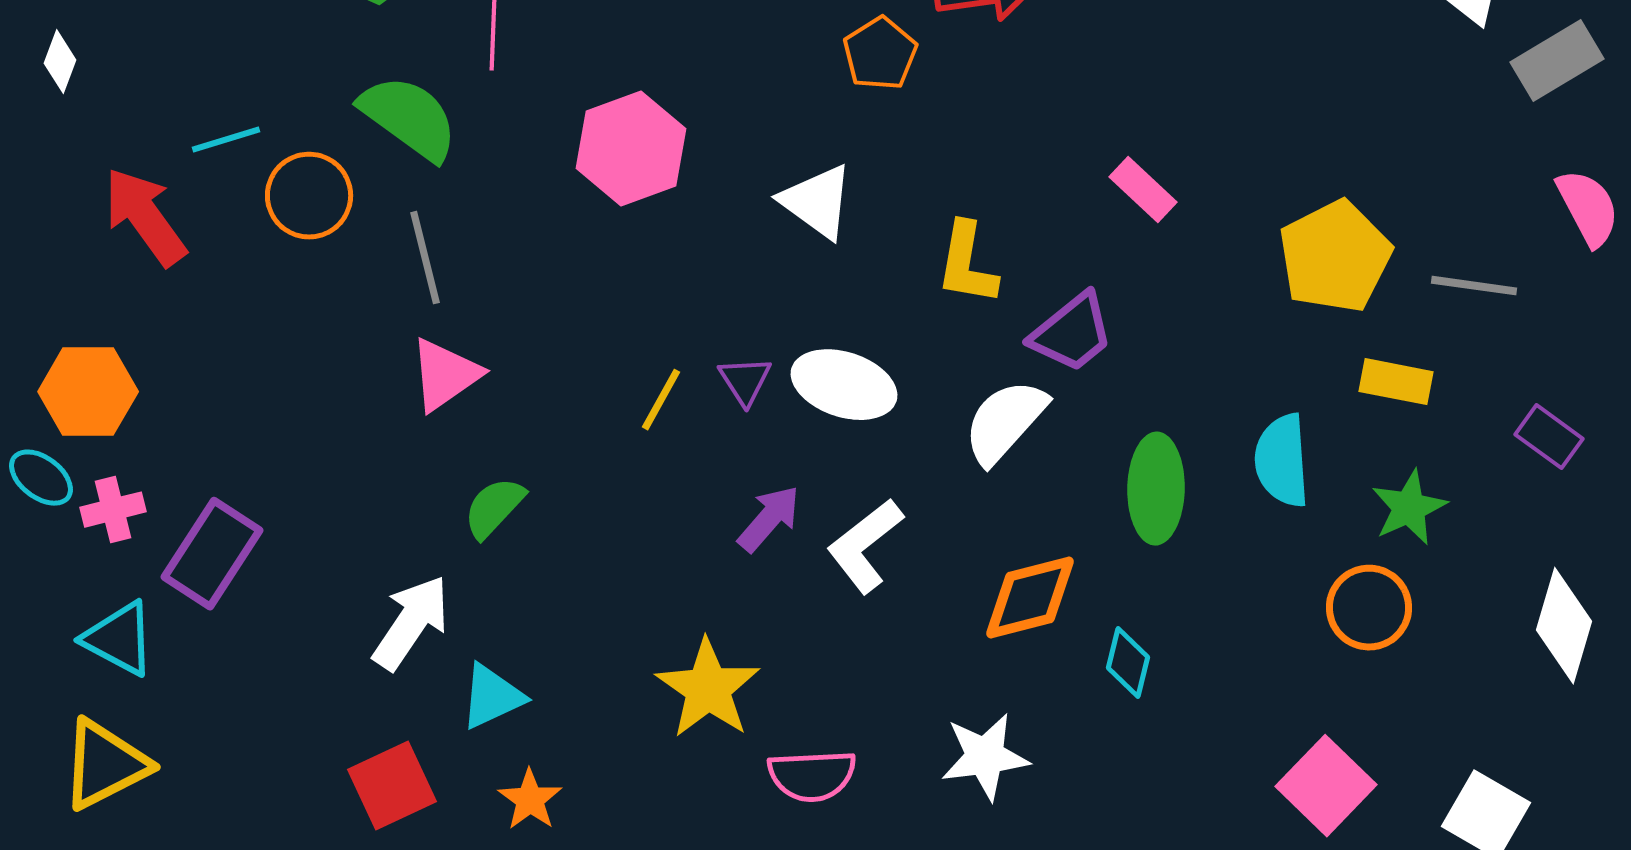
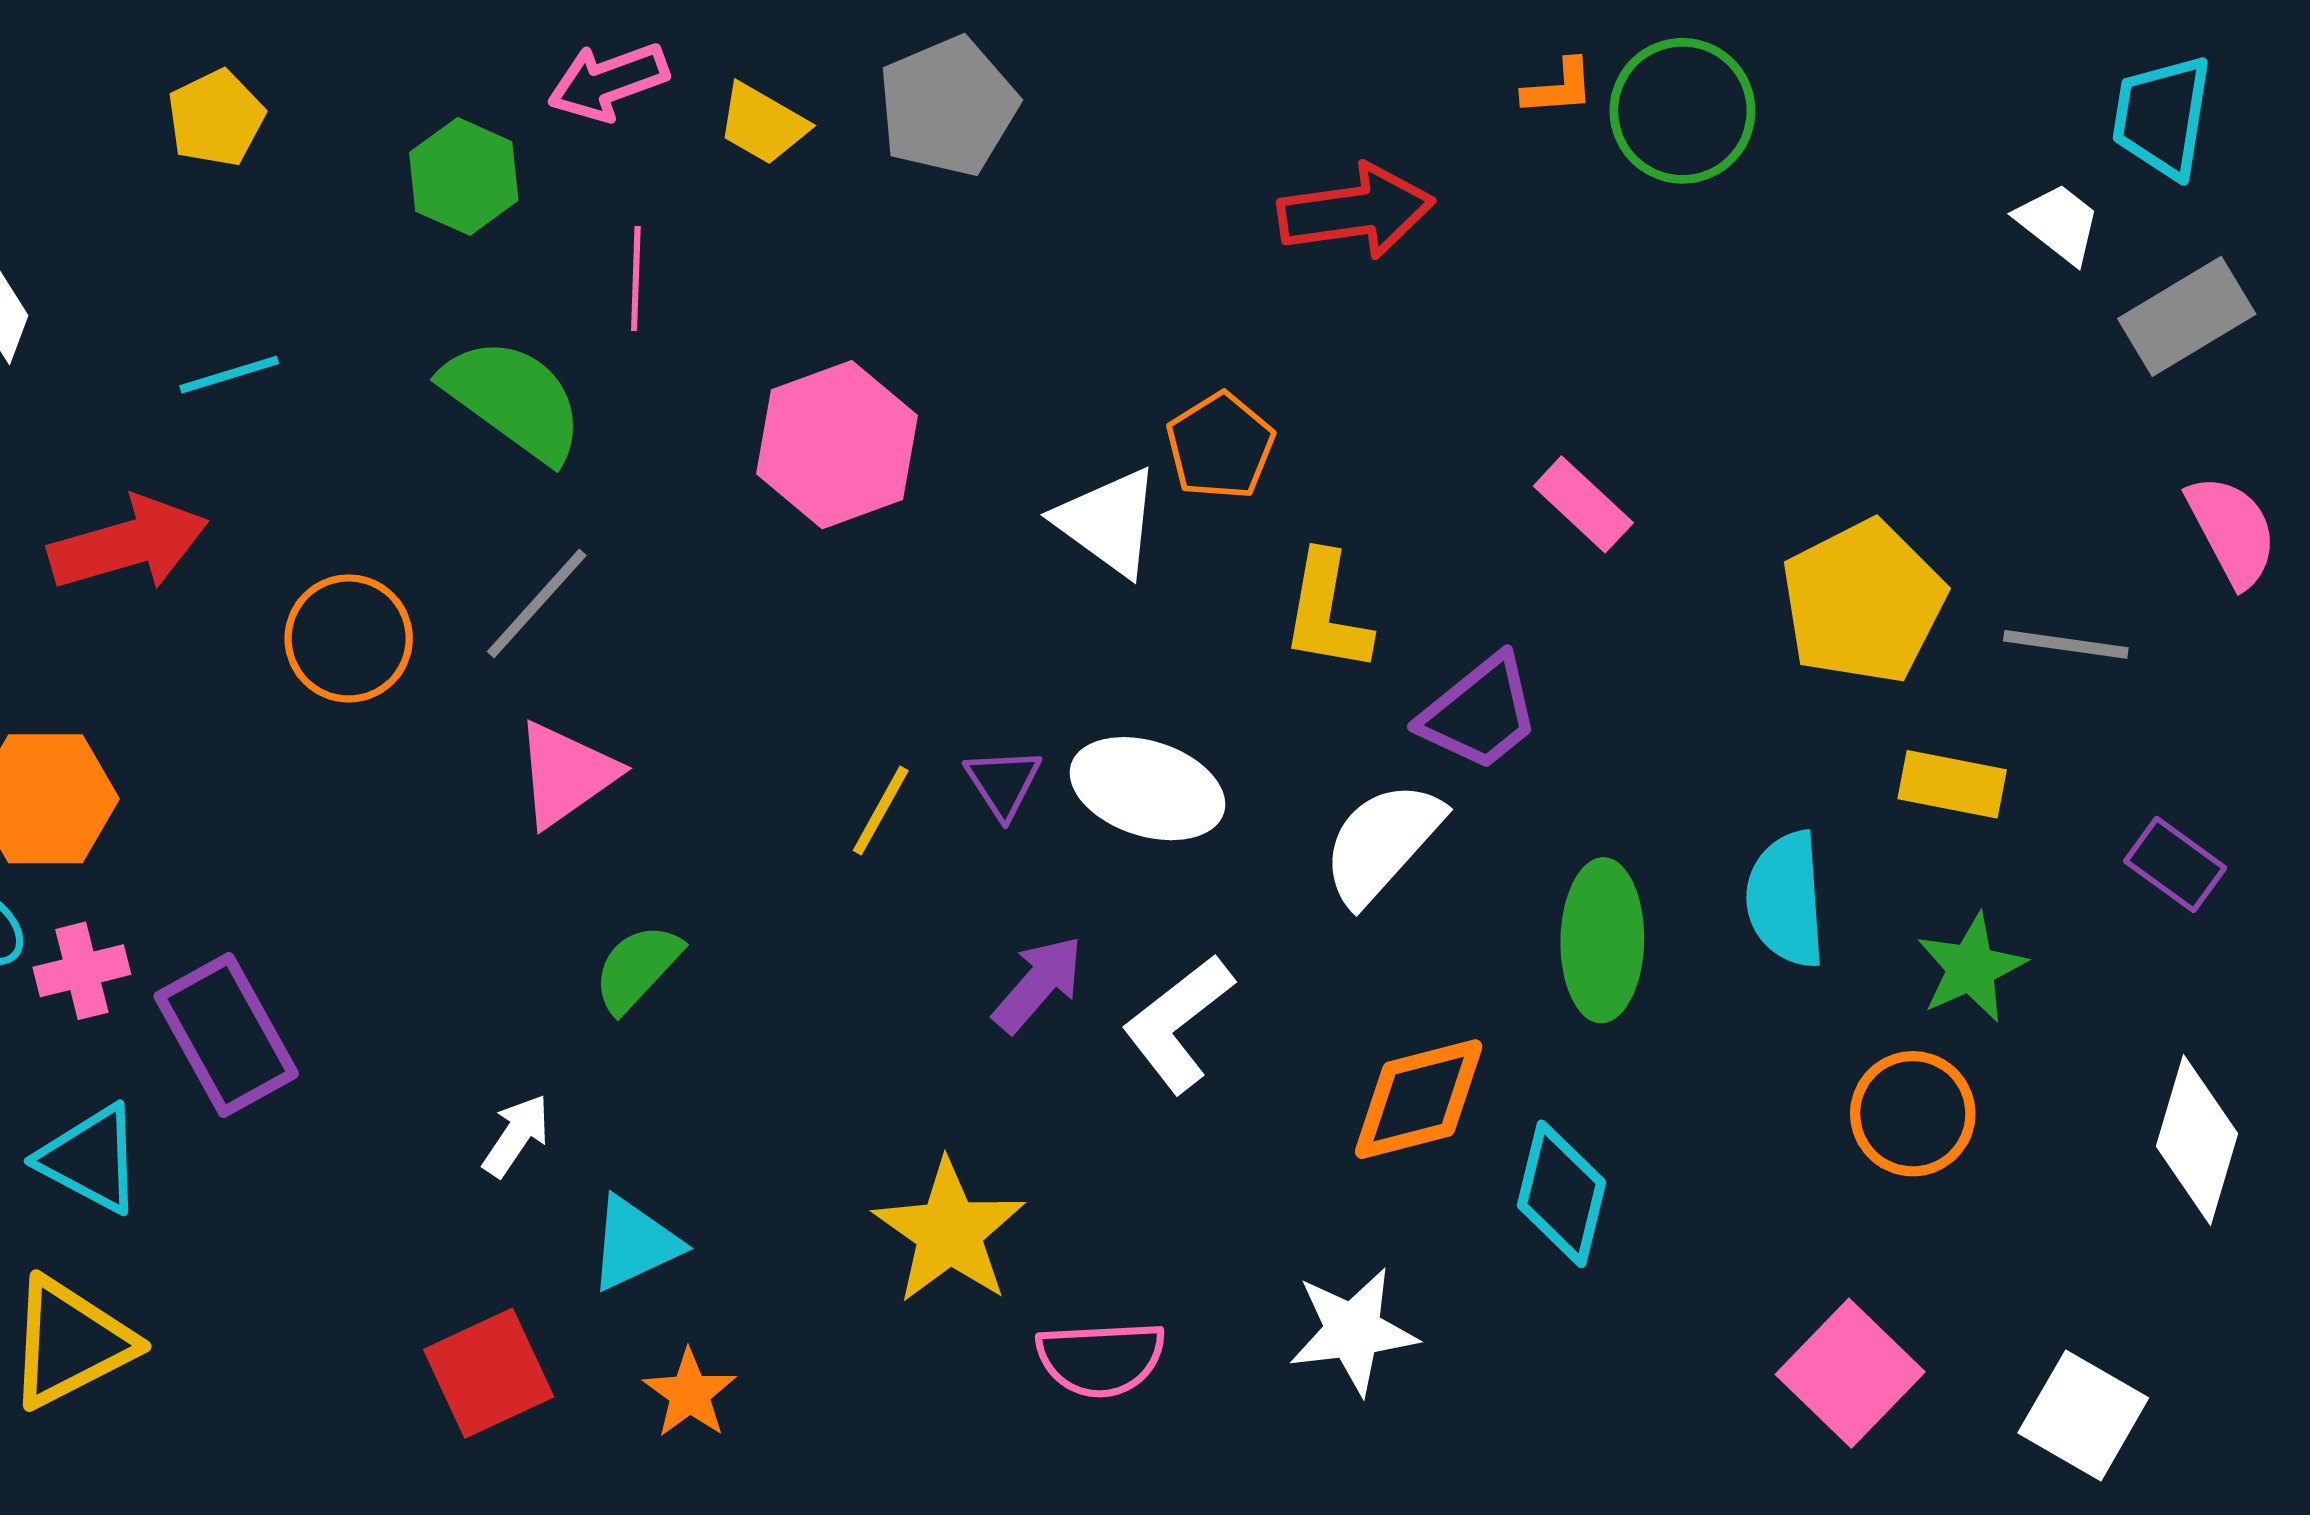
orange pentagon: (880, 54) -> (1220, 446), moved
cyan line: (226, 140) -> (229, 375), moved
orange circle: (309, 196) -> (349, 638), moved
red arrow: (145, 217) -> (129, 544), turned 110
gray line: (425, 258) -> (537, 603), turned 56
purple rectangle: (212, 554) -> (226, 1035), turned -62
white arrow: (411, 623) -> (516, 1136), size x0.6
cyan diamond: (1128, 663) -> (1561, 1194), size x1.4

